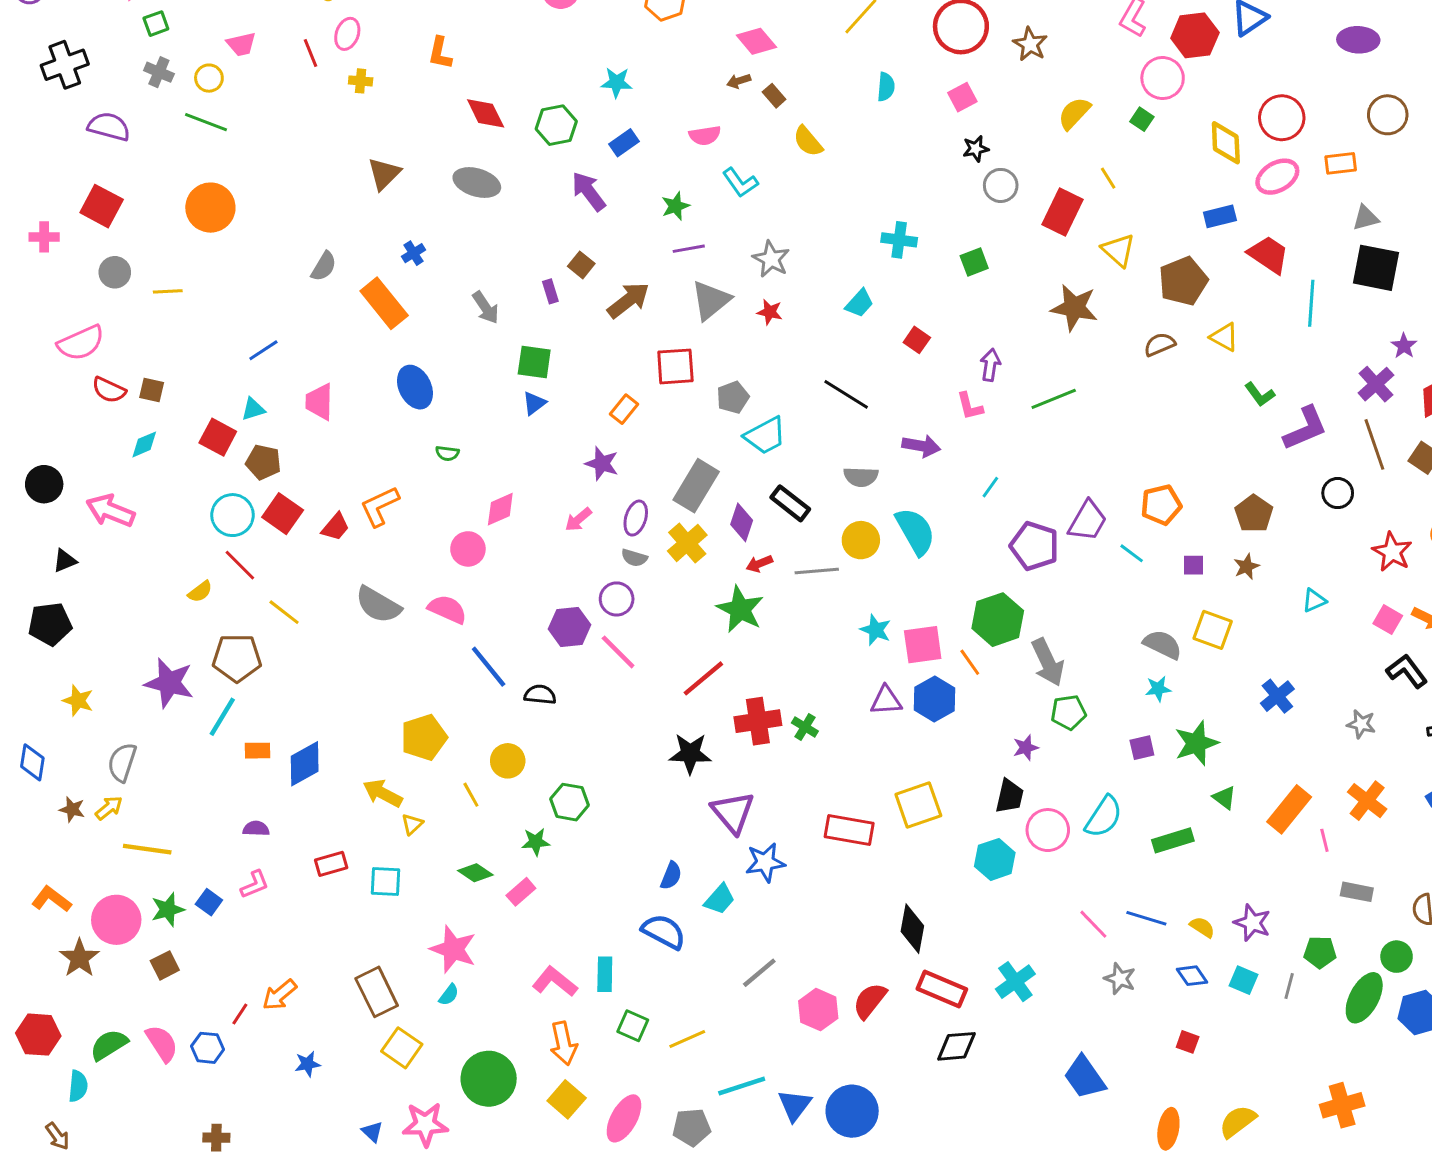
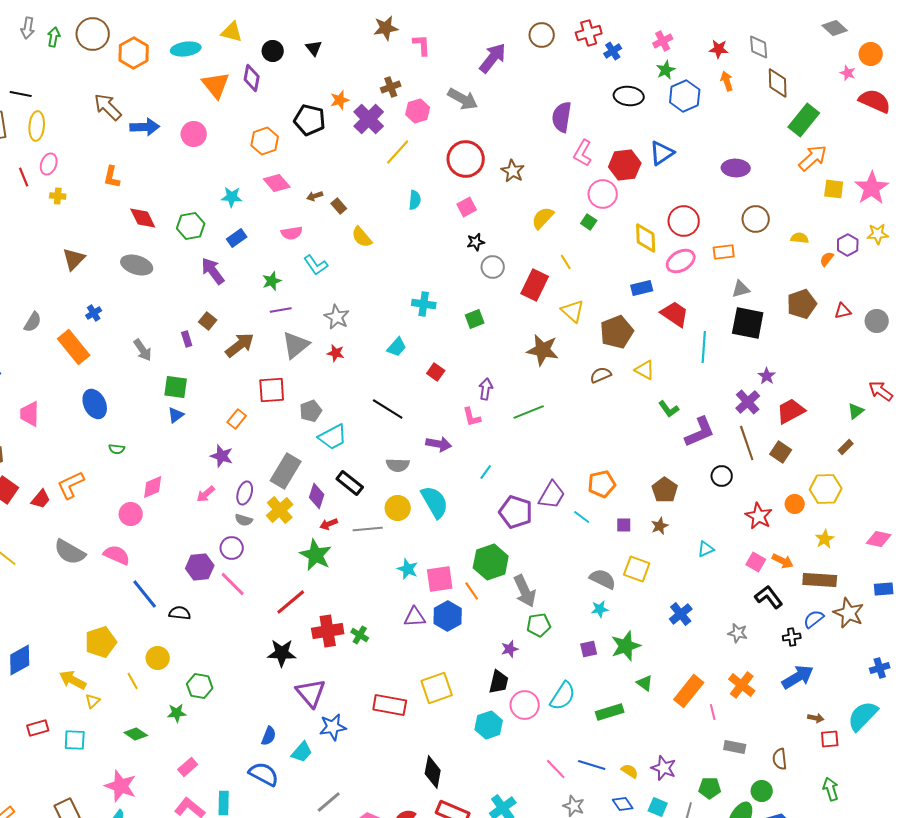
pink diamond: (756, 41) -> (277, 183), moved
pink rectangle: (521, 892) -> (188, 767), moved

